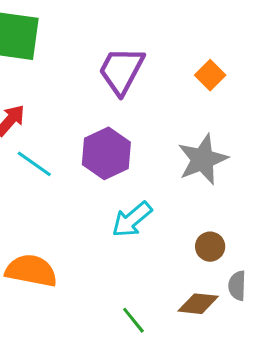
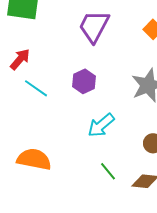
purple hexagon: (106, 153) -> (84, 81), size x0.7
green line: (133, 320) -> (108, 171), moved

